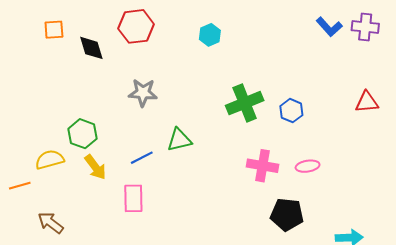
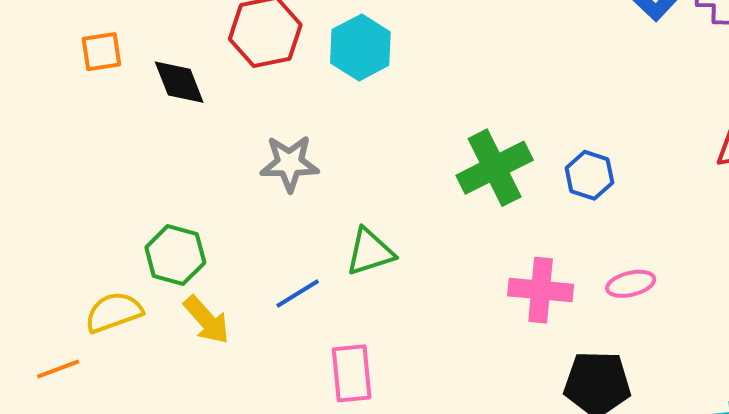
cyan hexagon: (210, 35) -> (360, 47), moved, size x1.4
pink rectangle: (133, 198) -> (352, 373), moved

